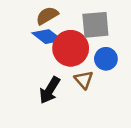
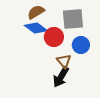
red circle: (71, 48) -> (54, 37), size x0.7
black arrow: (50, 90) -> (61, 77), moved

